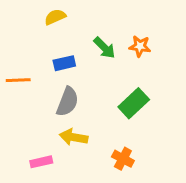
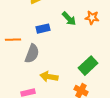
gray semicircle: (67, 102) -> (32, 54), moved
green rectangle: (134, 103) -> (88, 66), moved

